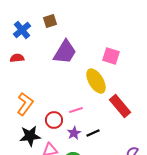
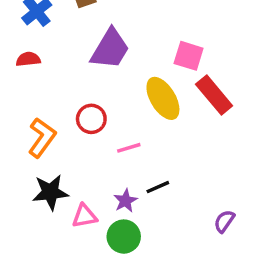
red rectangle: (120, 106) -> (214, 95), moved
red circle: (54, 120) -> (91, 119), moved
purple star: (74, 133) -> (125, 201), moved

